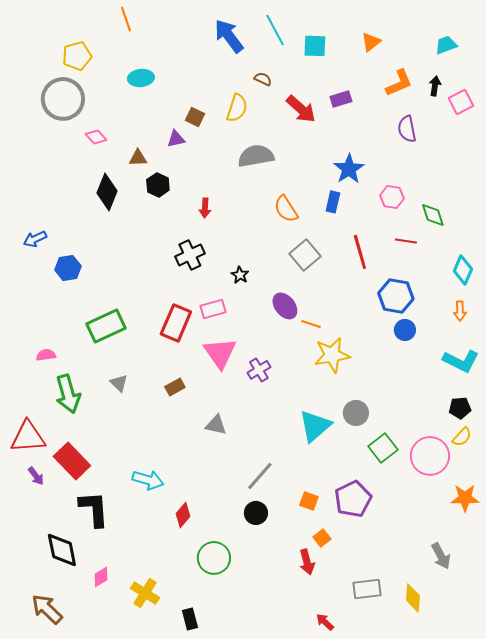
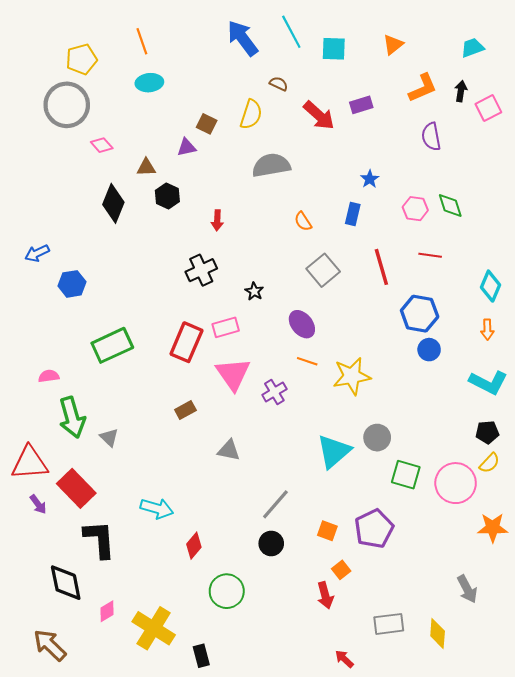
orange line: (126, 19) -> (142, 41), moved
blue star: (349, 169) -> (370, 179), size x0.6
orange semicircle: (286, 209) -> (303, 221), size x0.7
green diamond: (433, 215) -> (450, 206), moved
orange line: (311, 324) -> (307, 361), moved
gray triangle: (119, 383) -> (109, 438), moved
green square: (383, 448) -> (406, 475), turned -36
yellow cross: (145, 593) -> (154, 628), size x1.4

